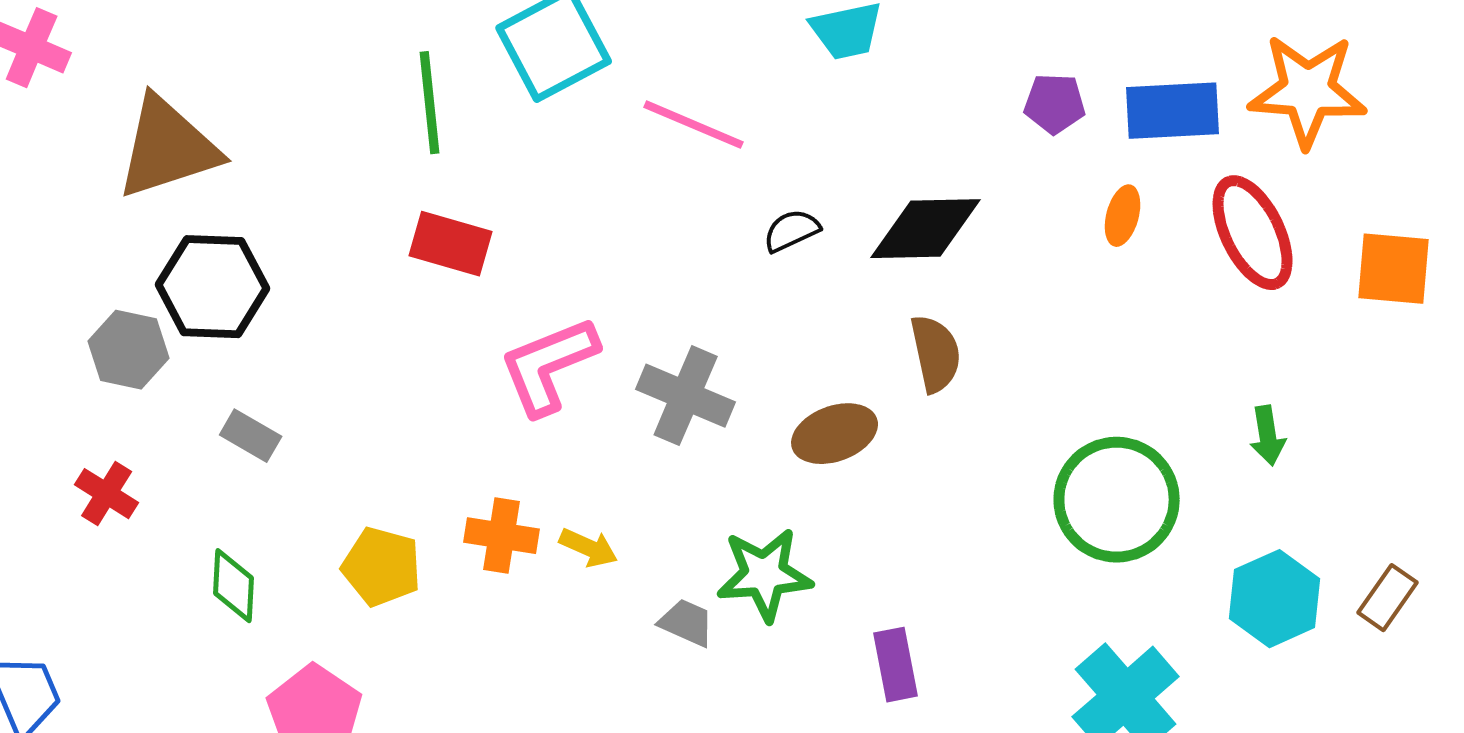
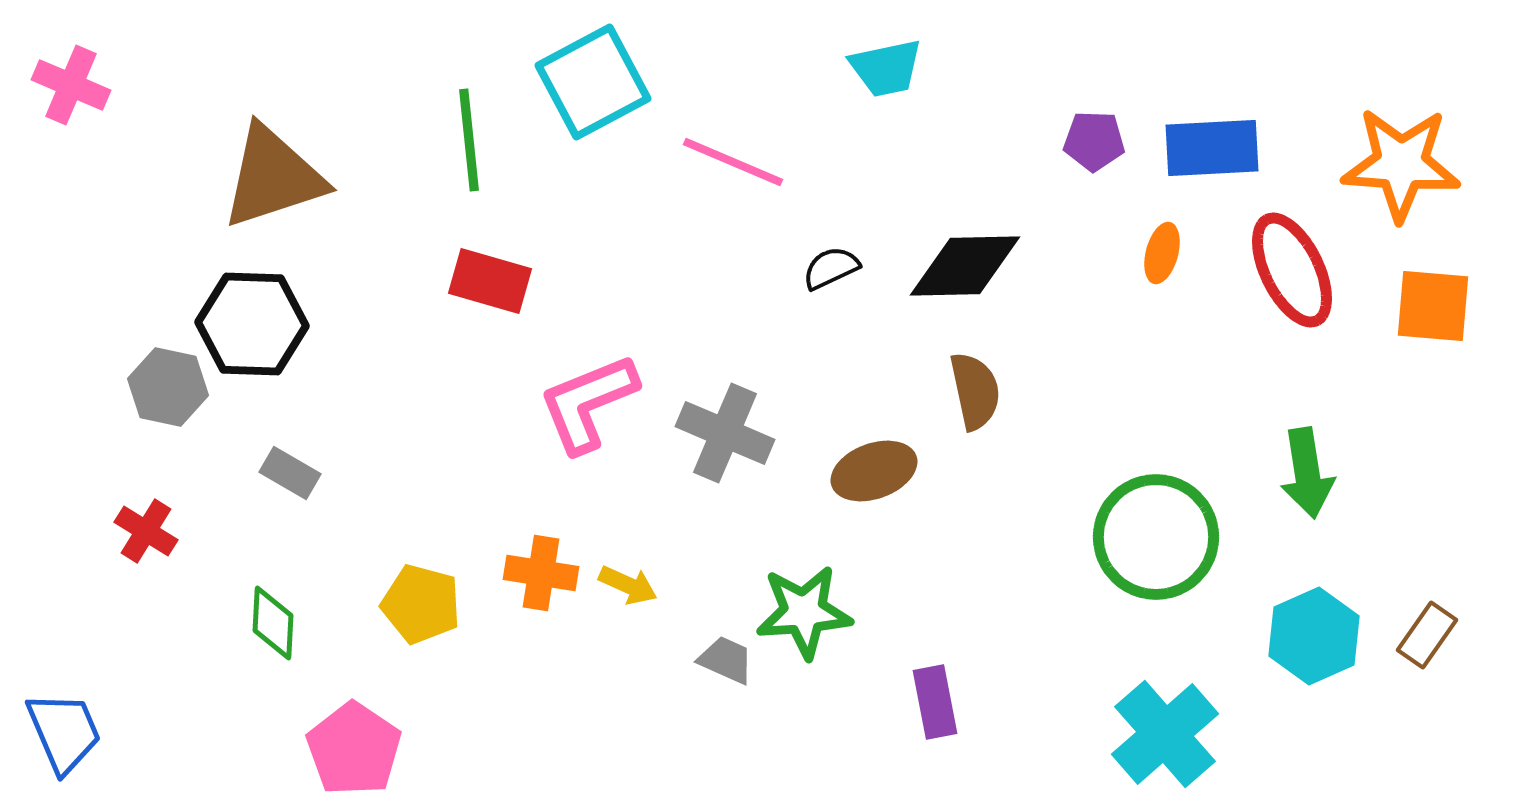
orange star: (1308, 91) -> (1401, 164), moved
brown triangle: (168, 148) -> (273, 177), moved
green arrow: (1268, 436) -> (1307, 473), size x1.5

